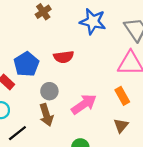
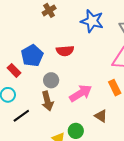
brown triangle: (121, 126) -> (101, 116), moved, turned -40

